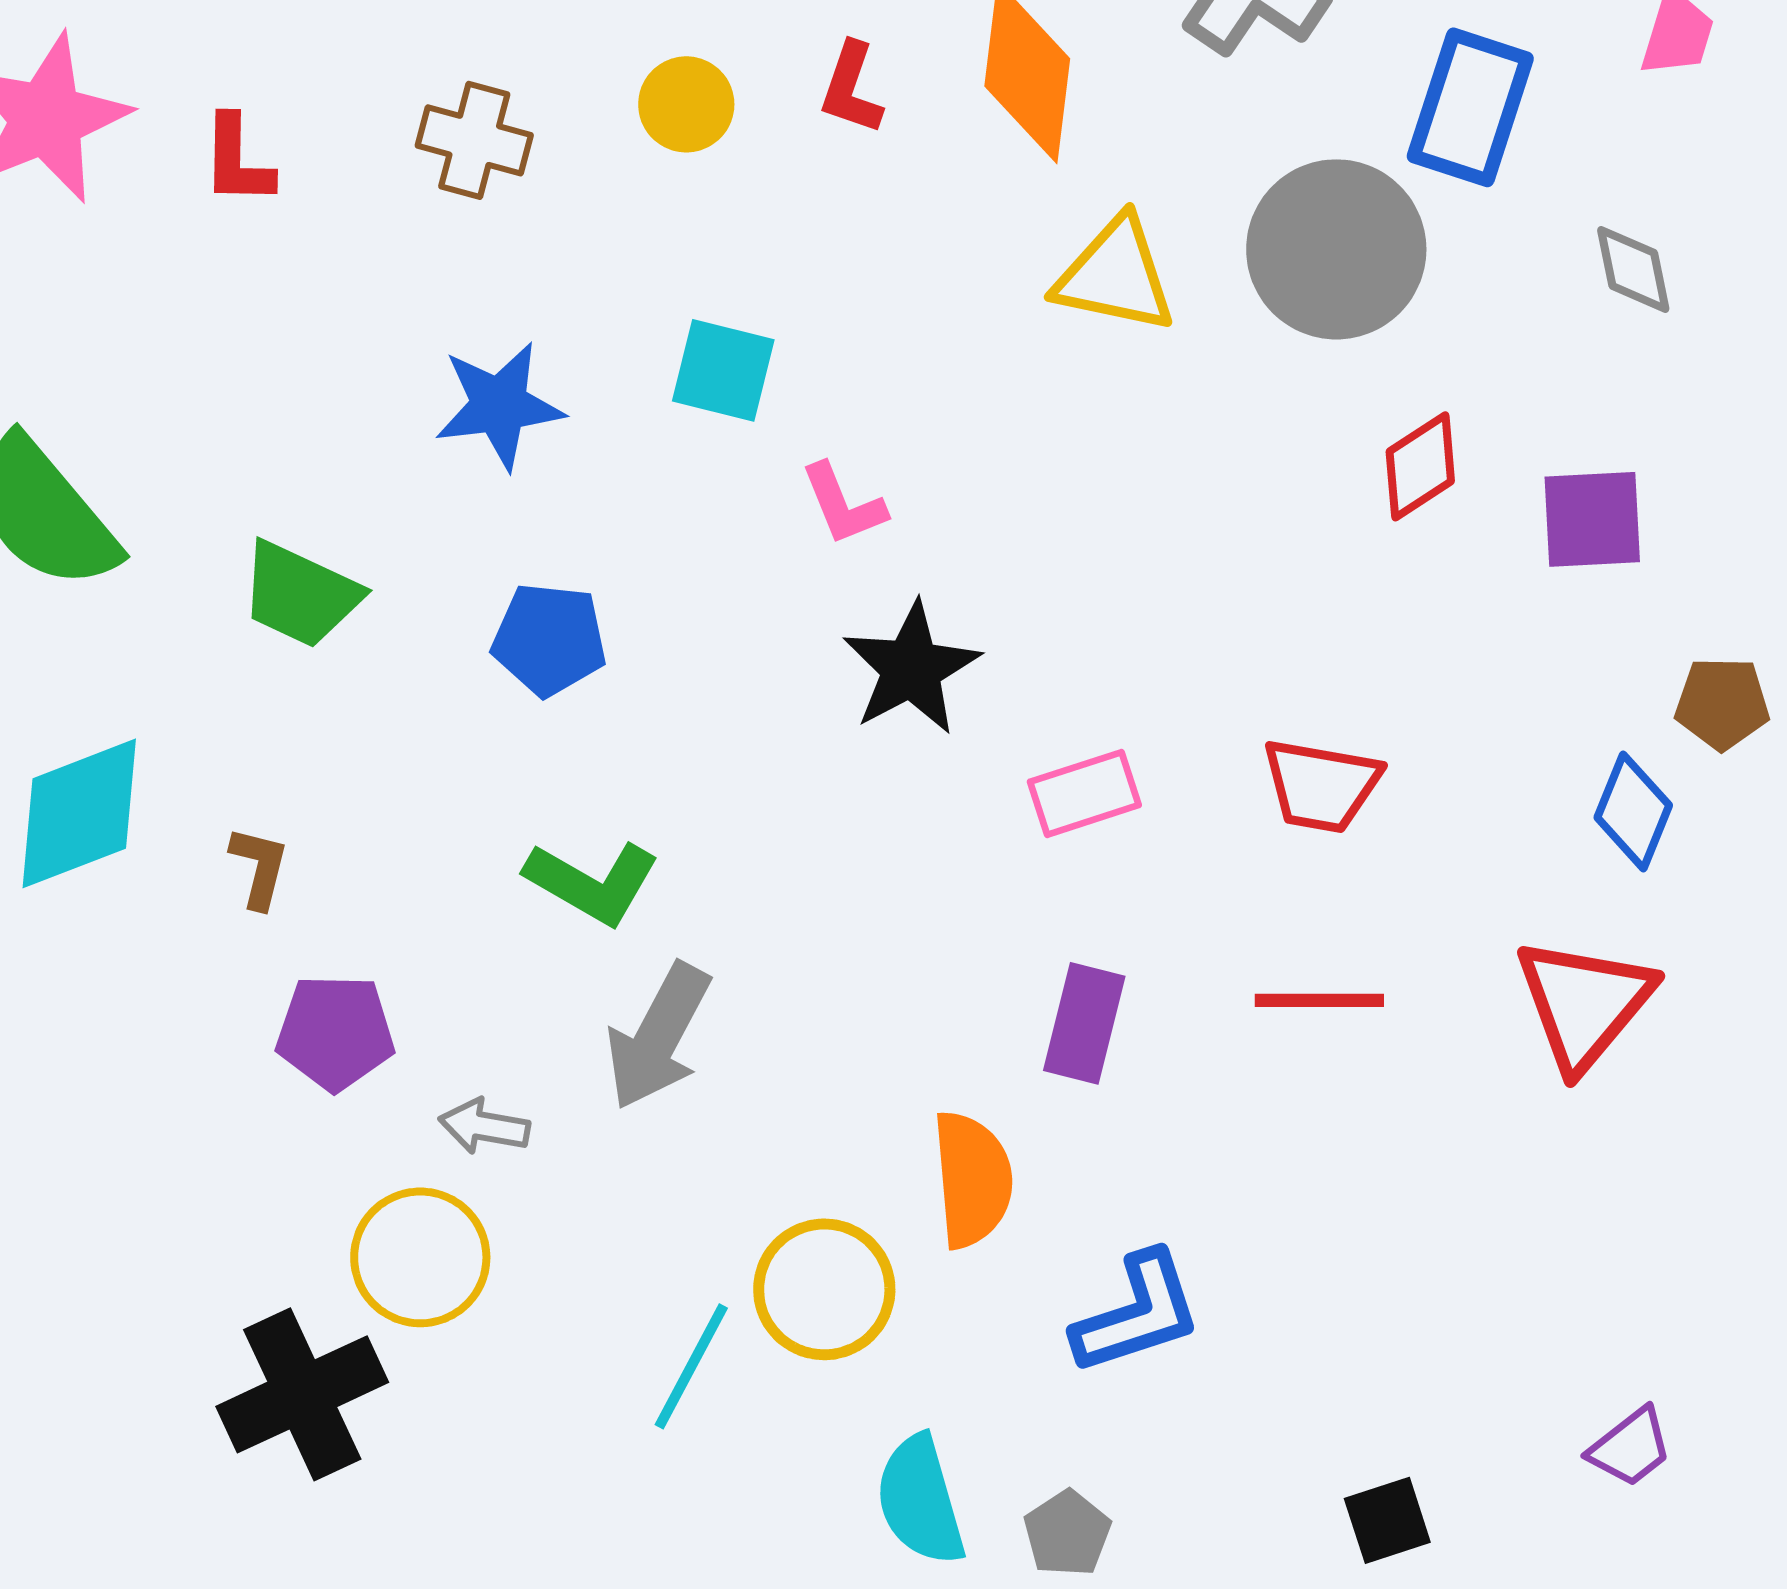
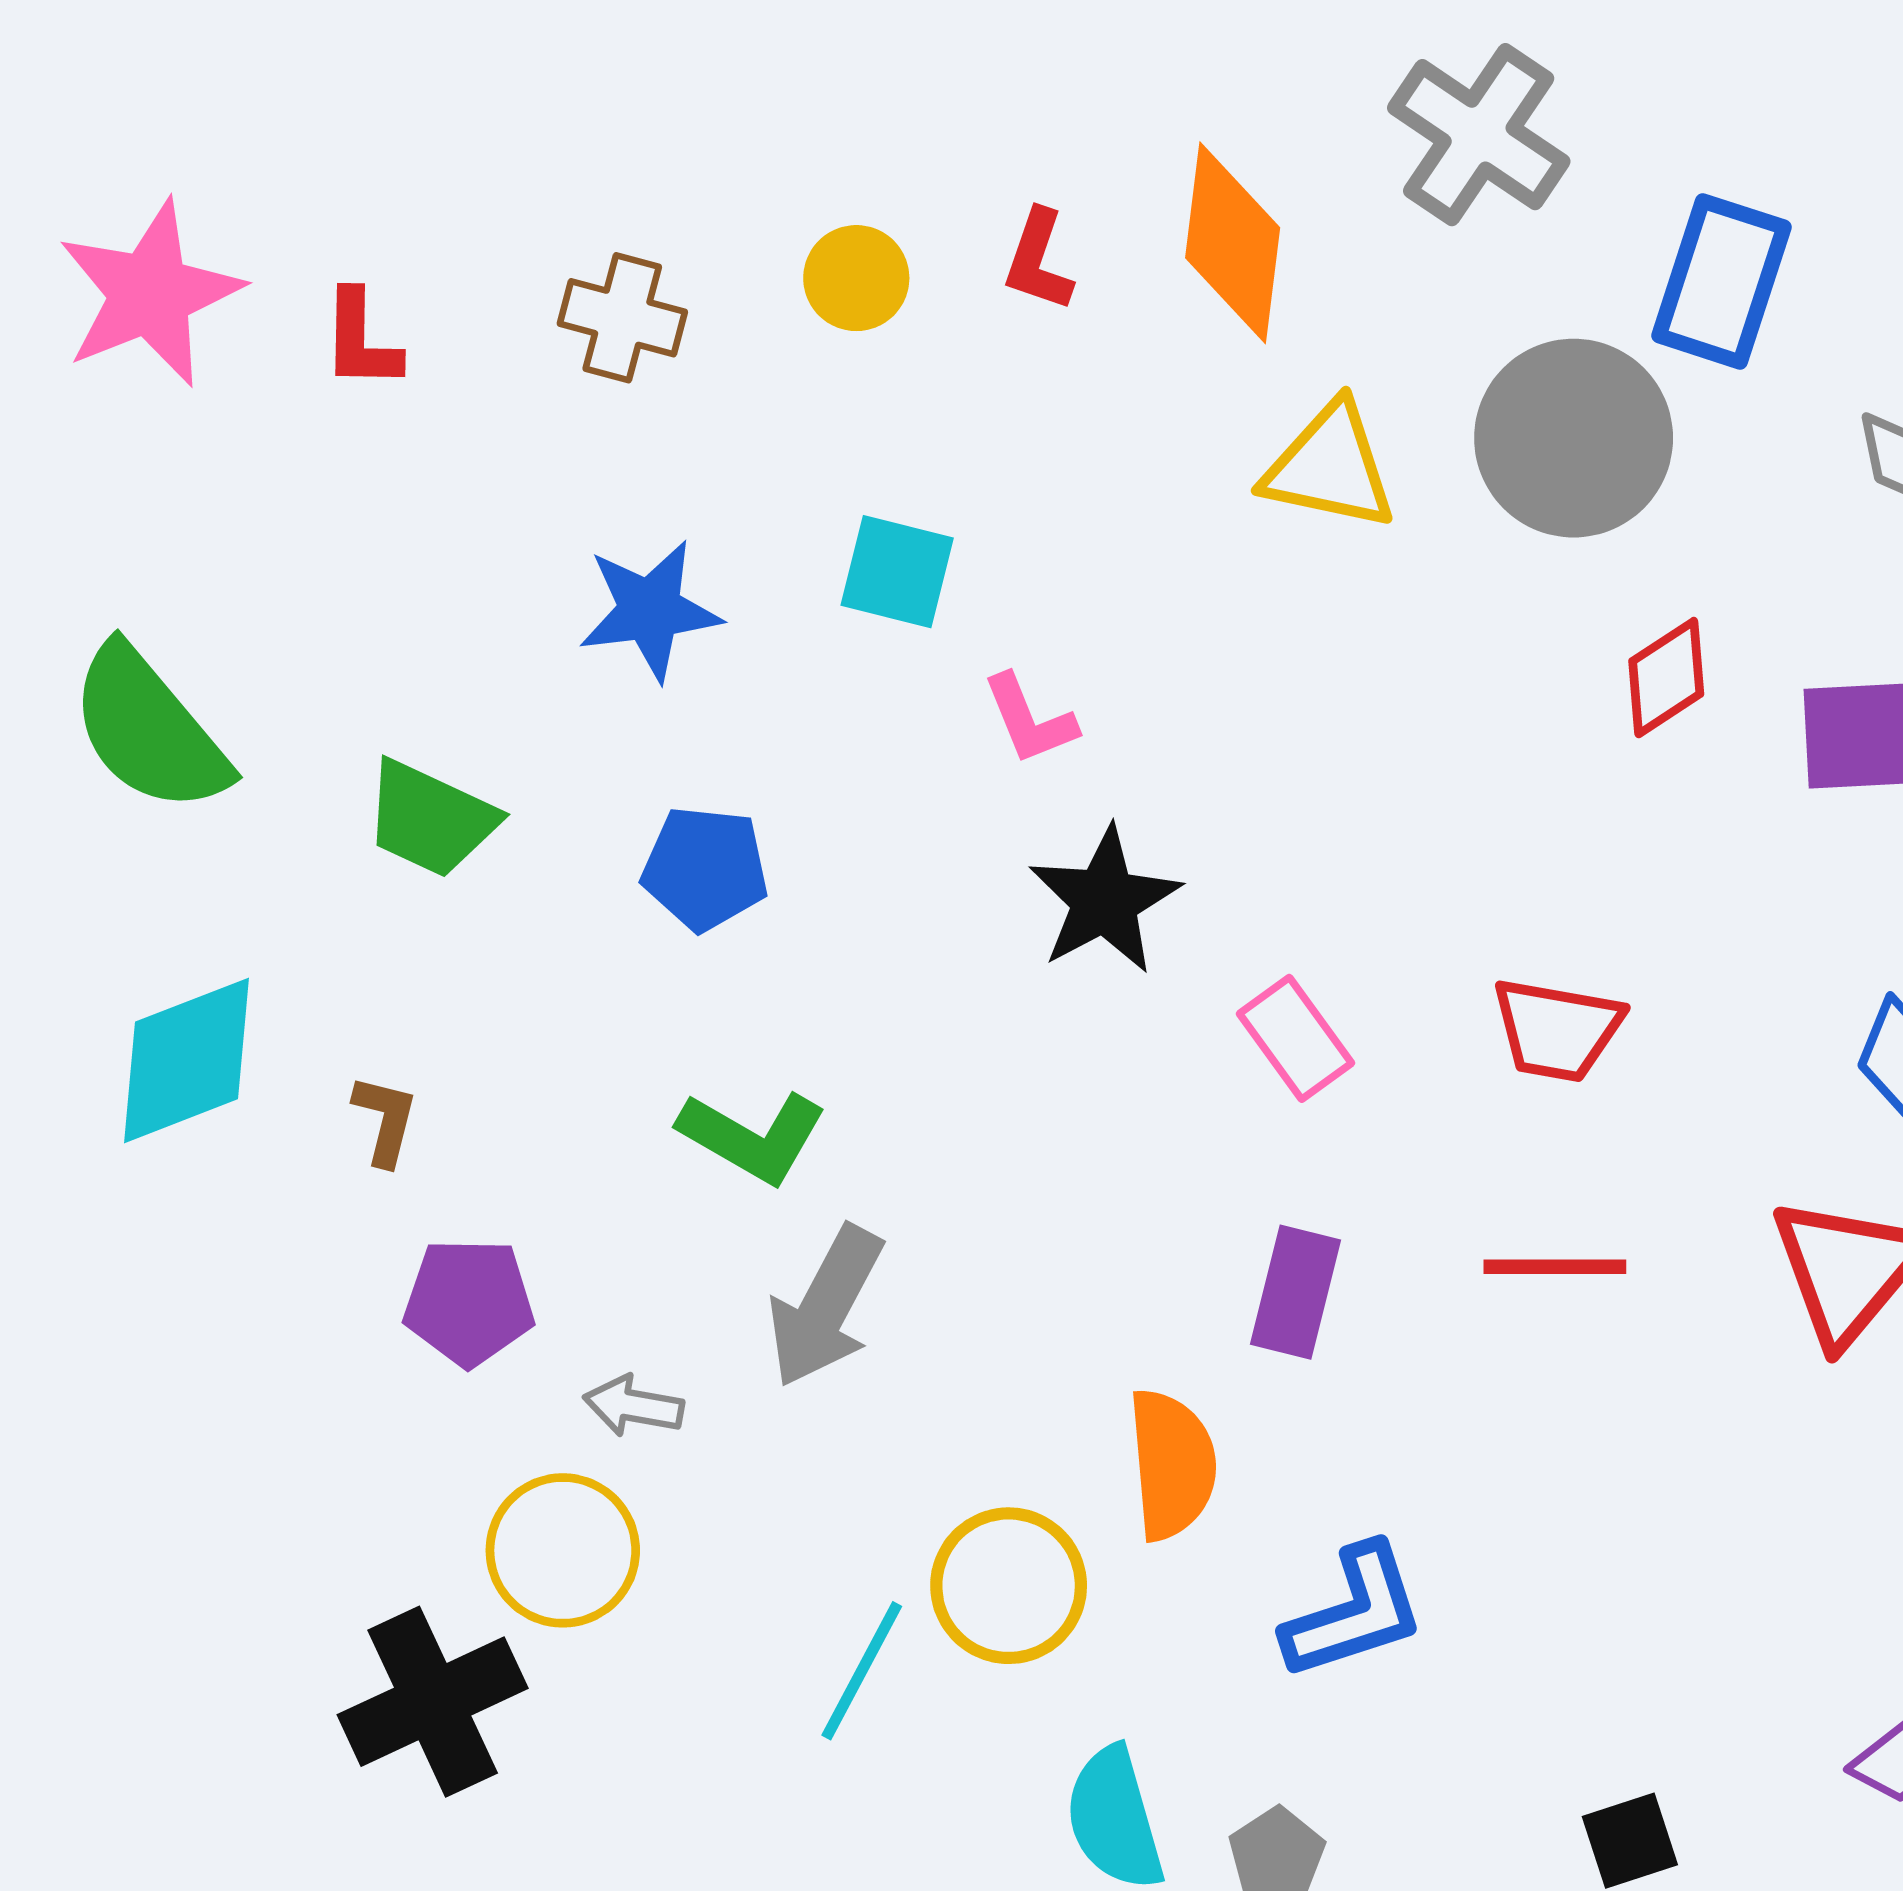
pink rectangle: (1084, 793) -> (1296, 1038), turned 72

